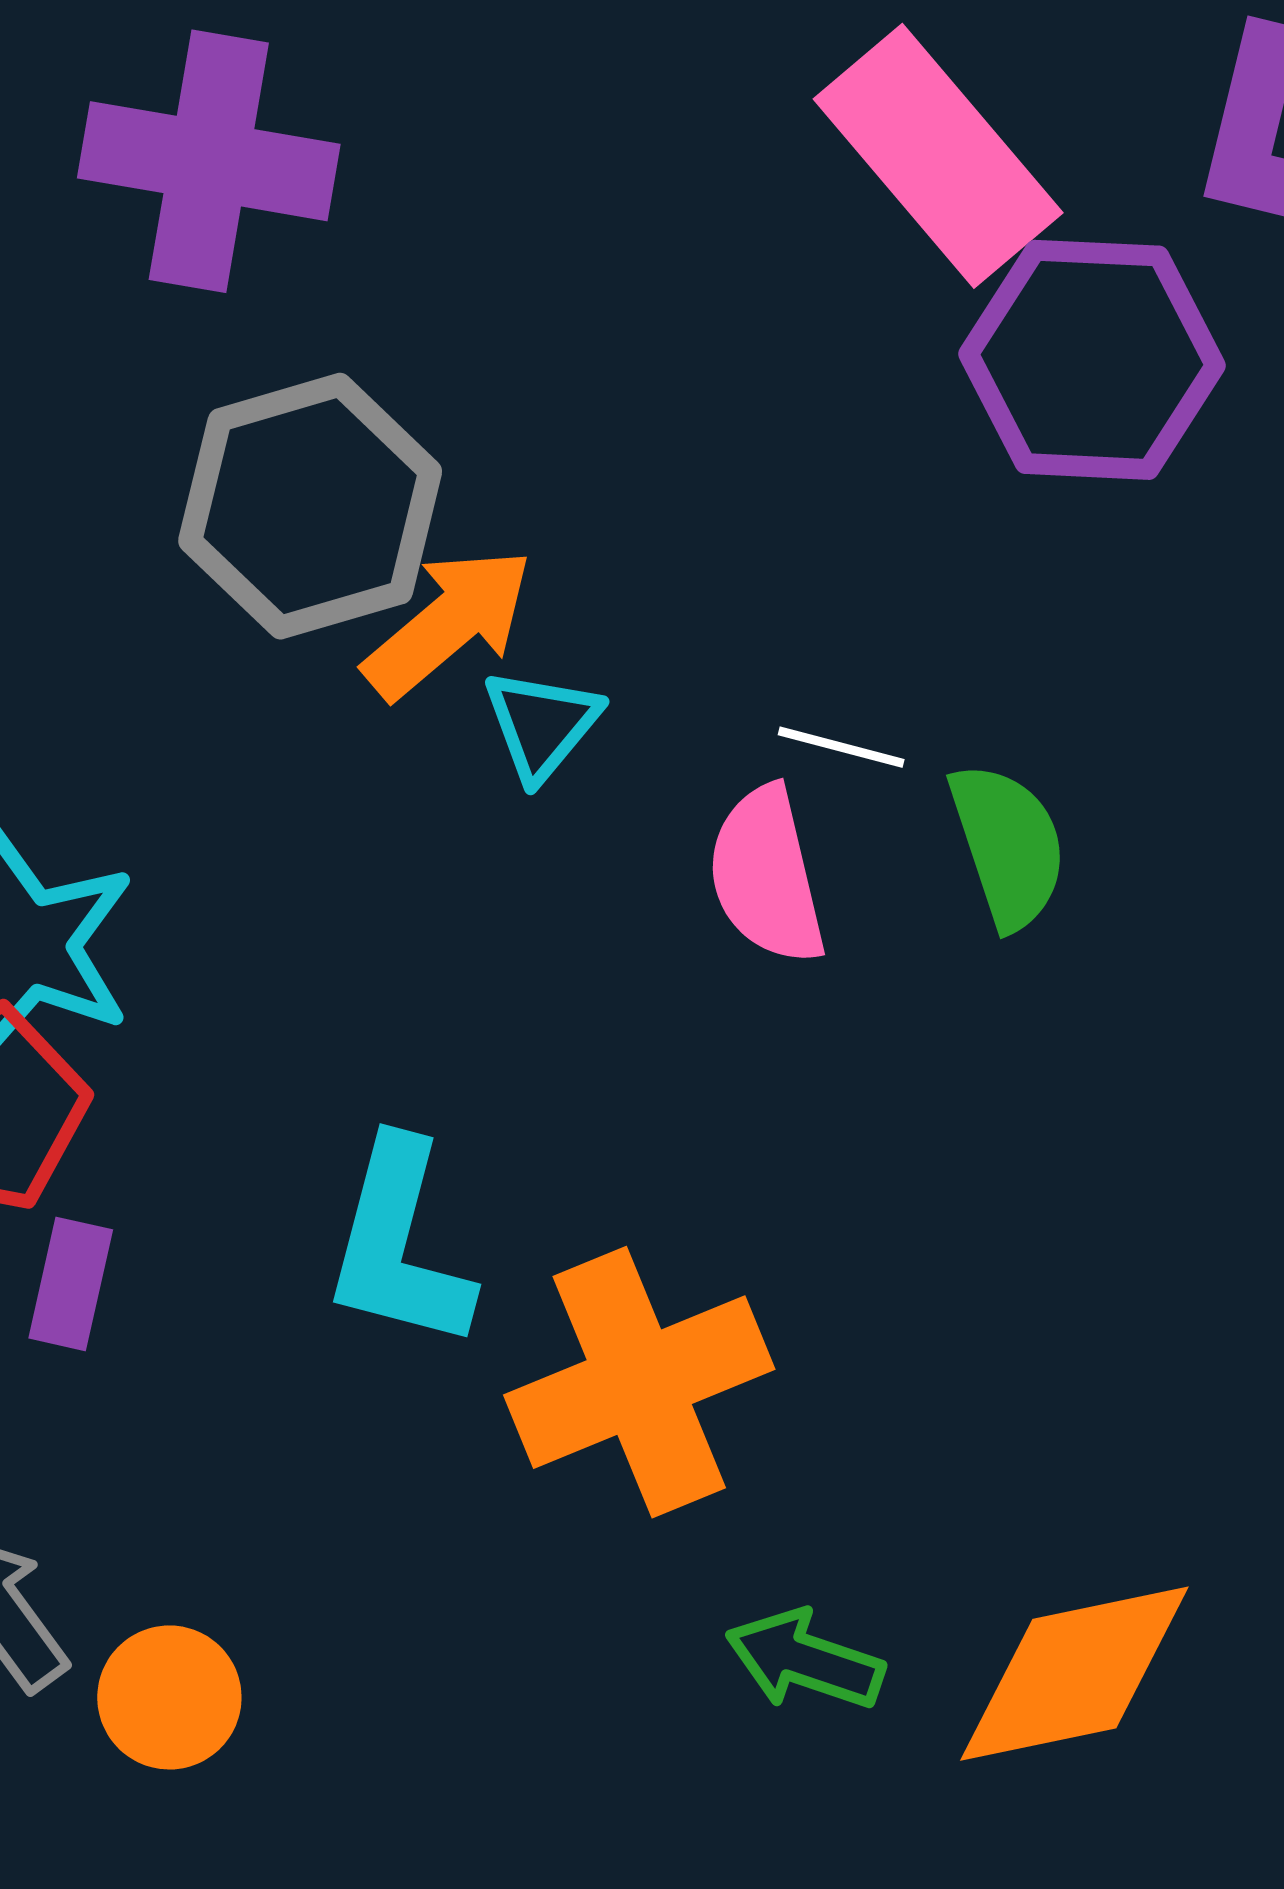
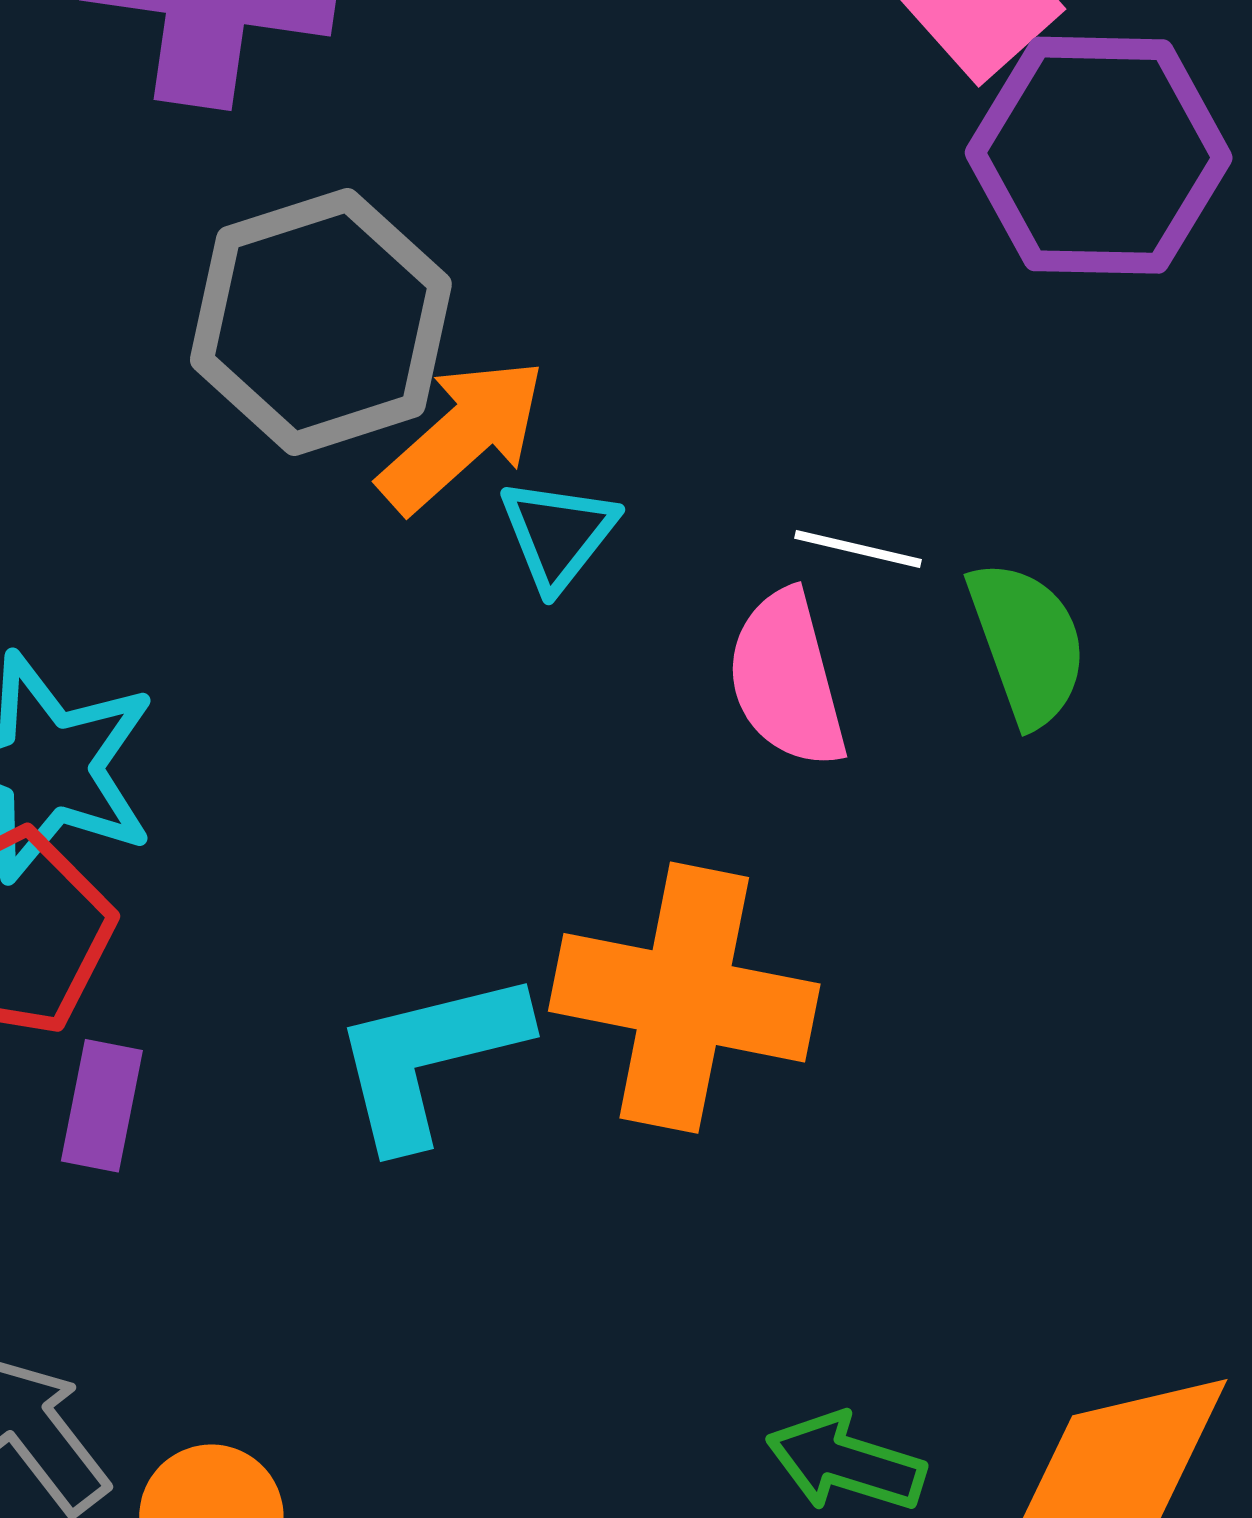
cyan L-shape: (399, 1245) -> (429, 1058), turned 63
orange cross: (639, 1382) -> (684, 998), moved, turned 35

